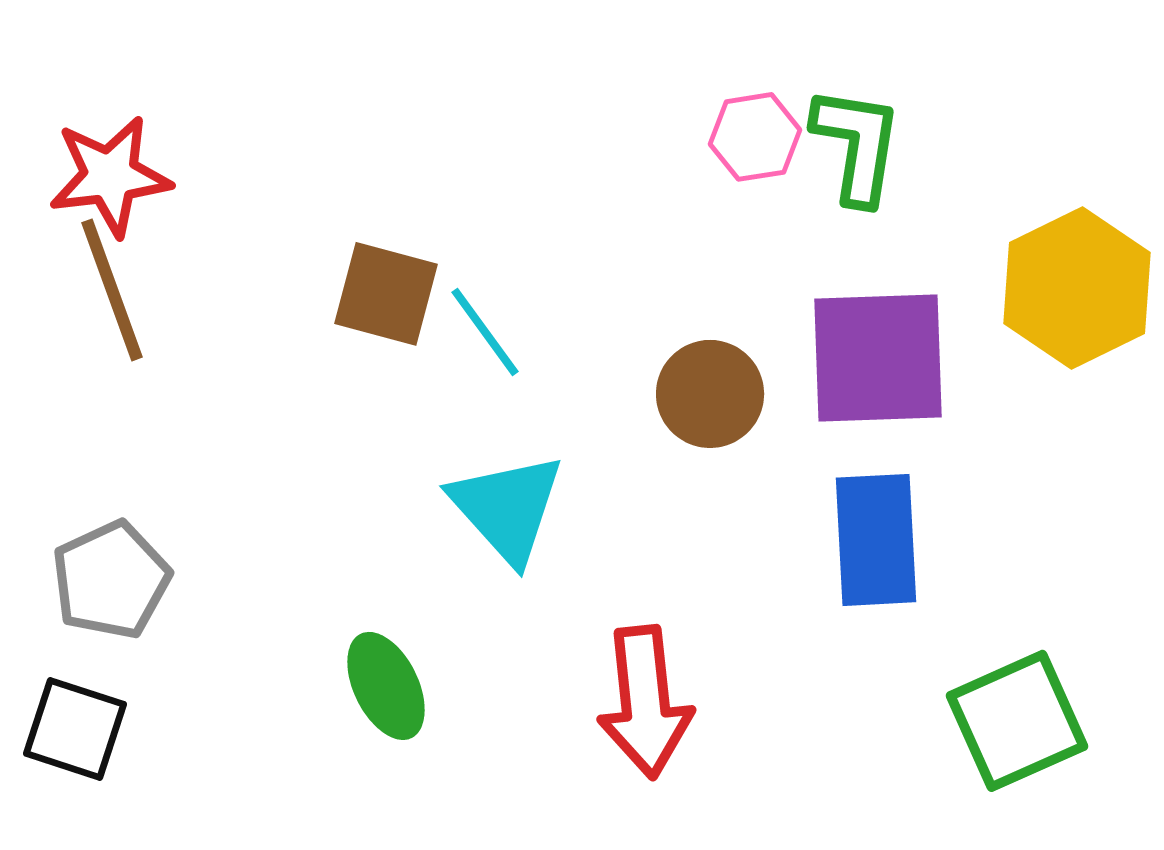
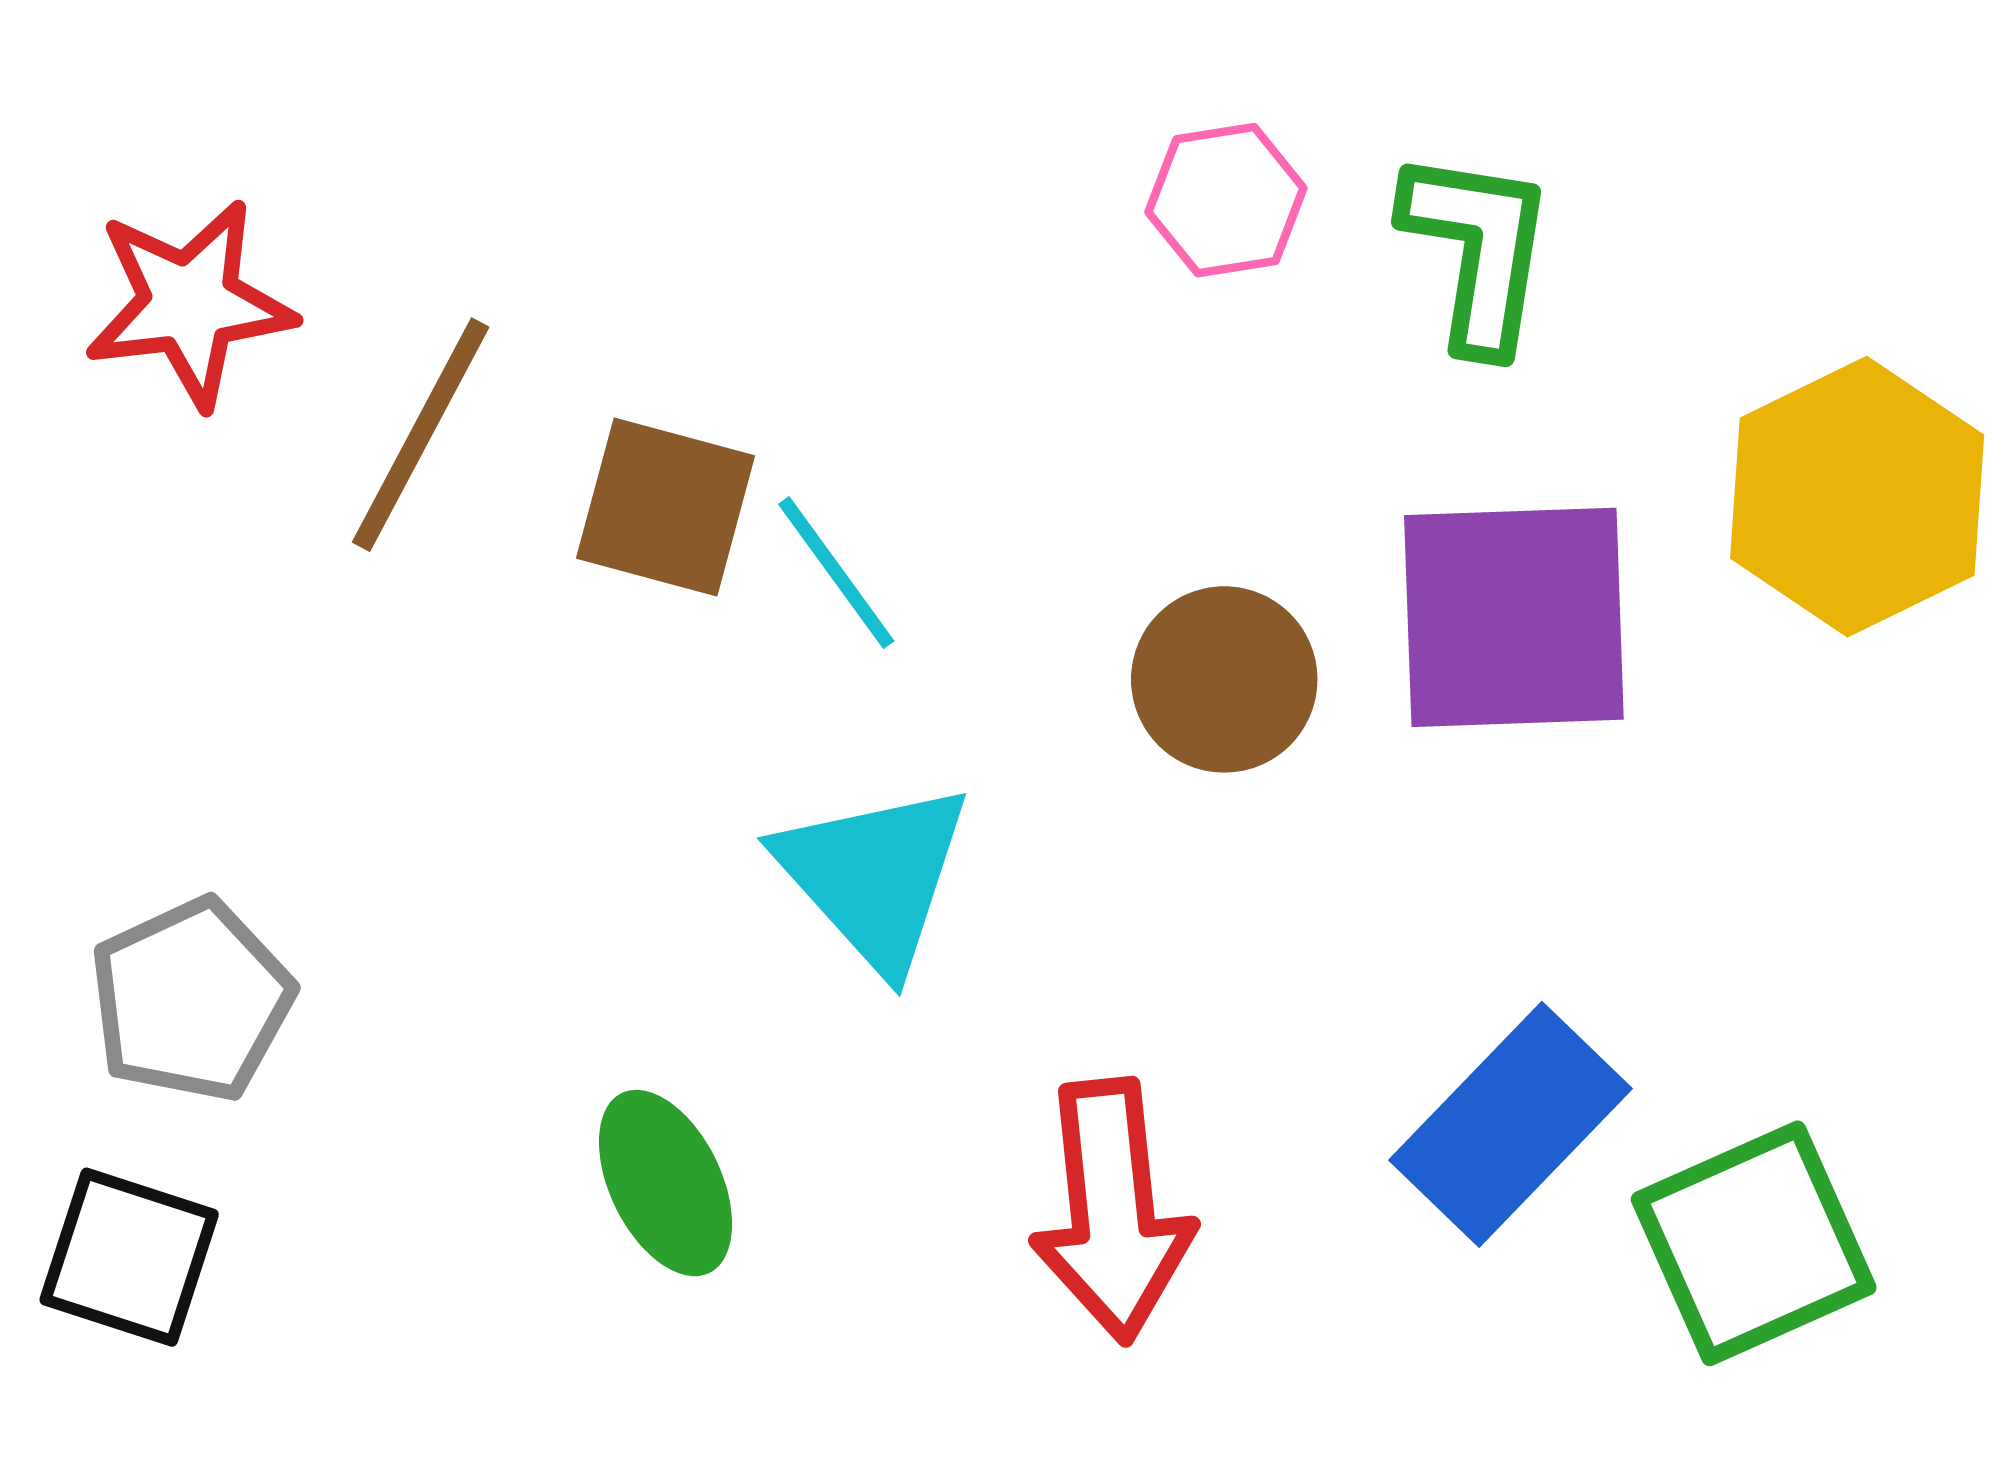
pink hexagon: (755, 137) -> (1226, 200), moved
brown line: (112, 290) -> (421, 435), moved, turned 48
blue rectangle: (876, 540) -> (1511, 1124), moved, turned 47

